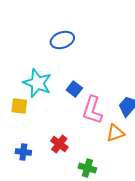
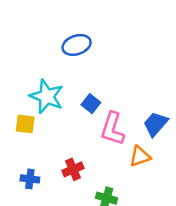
red cross: (59, 144) -> (73, 169), turned 30

